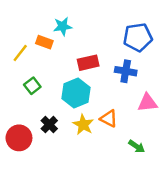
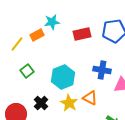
orange rectangle: (44, 42) -> (37, 35), turned -48
red rectangle: (88, 63) -> (82, 34), moved
blue cross: (126, 71) -> (102, 70), moved

